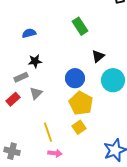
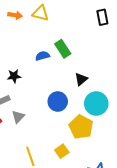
blue semicircle: (29, 33) -> (42, 56), moved
black star: (35, 61) -> (14, 76), moved
yellow pentagon: (81, 103) -> (81, 127), moved

